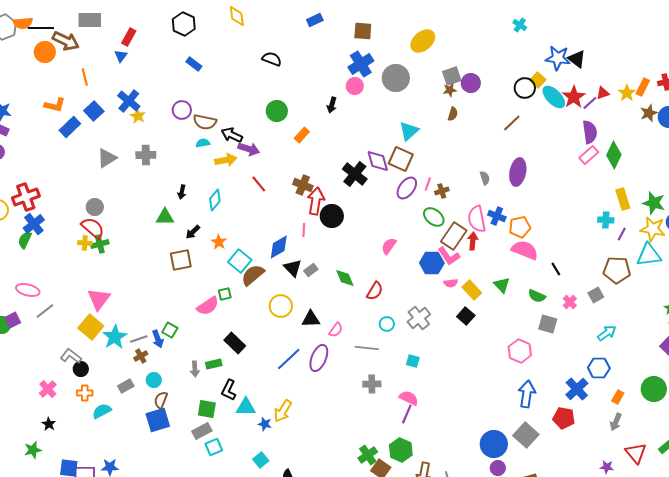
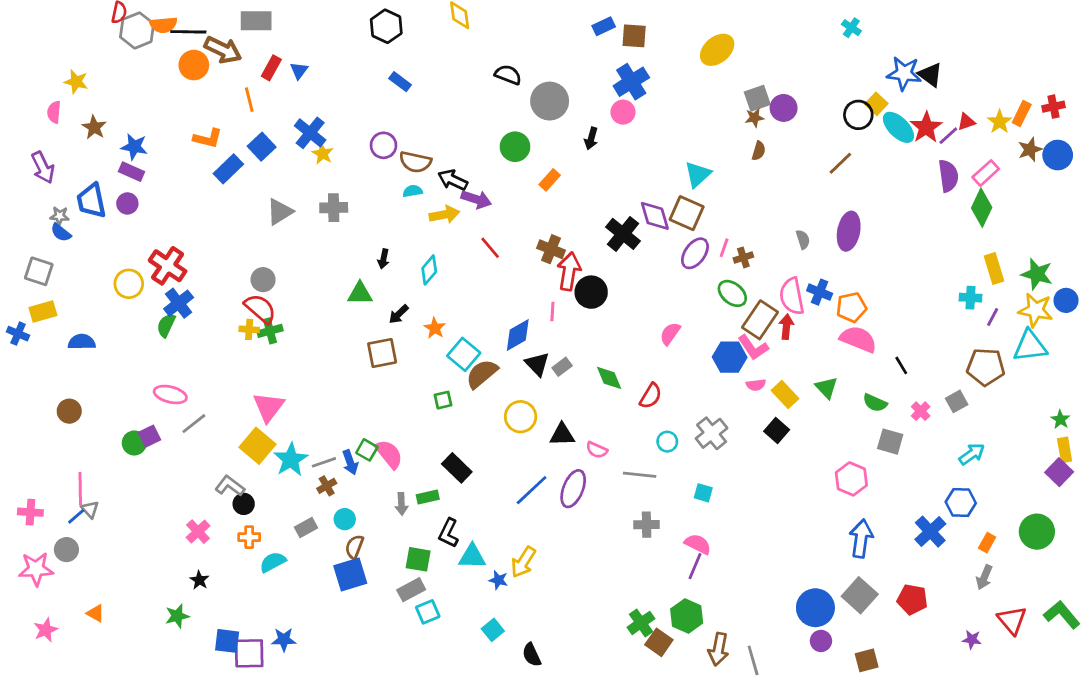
blue rectangle: (315, 20) -> (604, 26), moved
red rectangle: (129, 37) -> (271, 68), moved
gray circle: (396, 78) -> (550, 101), moved
pink rectangle: (589, 155) -> (986, 173), moved
red cross: (26, 197) -> (168, 266), turned -36
pink semicircle: (208, 306) -> (389, 454), moved, turned -95
pink semicircle: (336, 330) -> (597, 450), turned 77
red pentagon: (564, 418) -> (912, 599), moved

